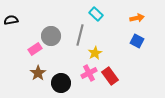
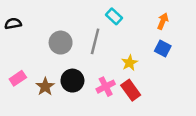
orange arrow: (137, 18) -> (163, 21), turned -56
pink rectangle: (35, 49) -> (18, 78), moved
yellow star: (95, 53) -> (129, 63), moved
black circle: (61, 83) -> (72, 81), moved

